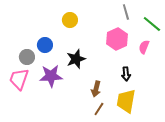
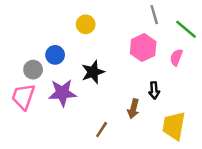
brown arrow: (96, 89) -> (133, 109), moved
yellow trapezoid: (126, 101) -> (174, 126), moved
brown line: (99, 109) -> (102, 130), moved

